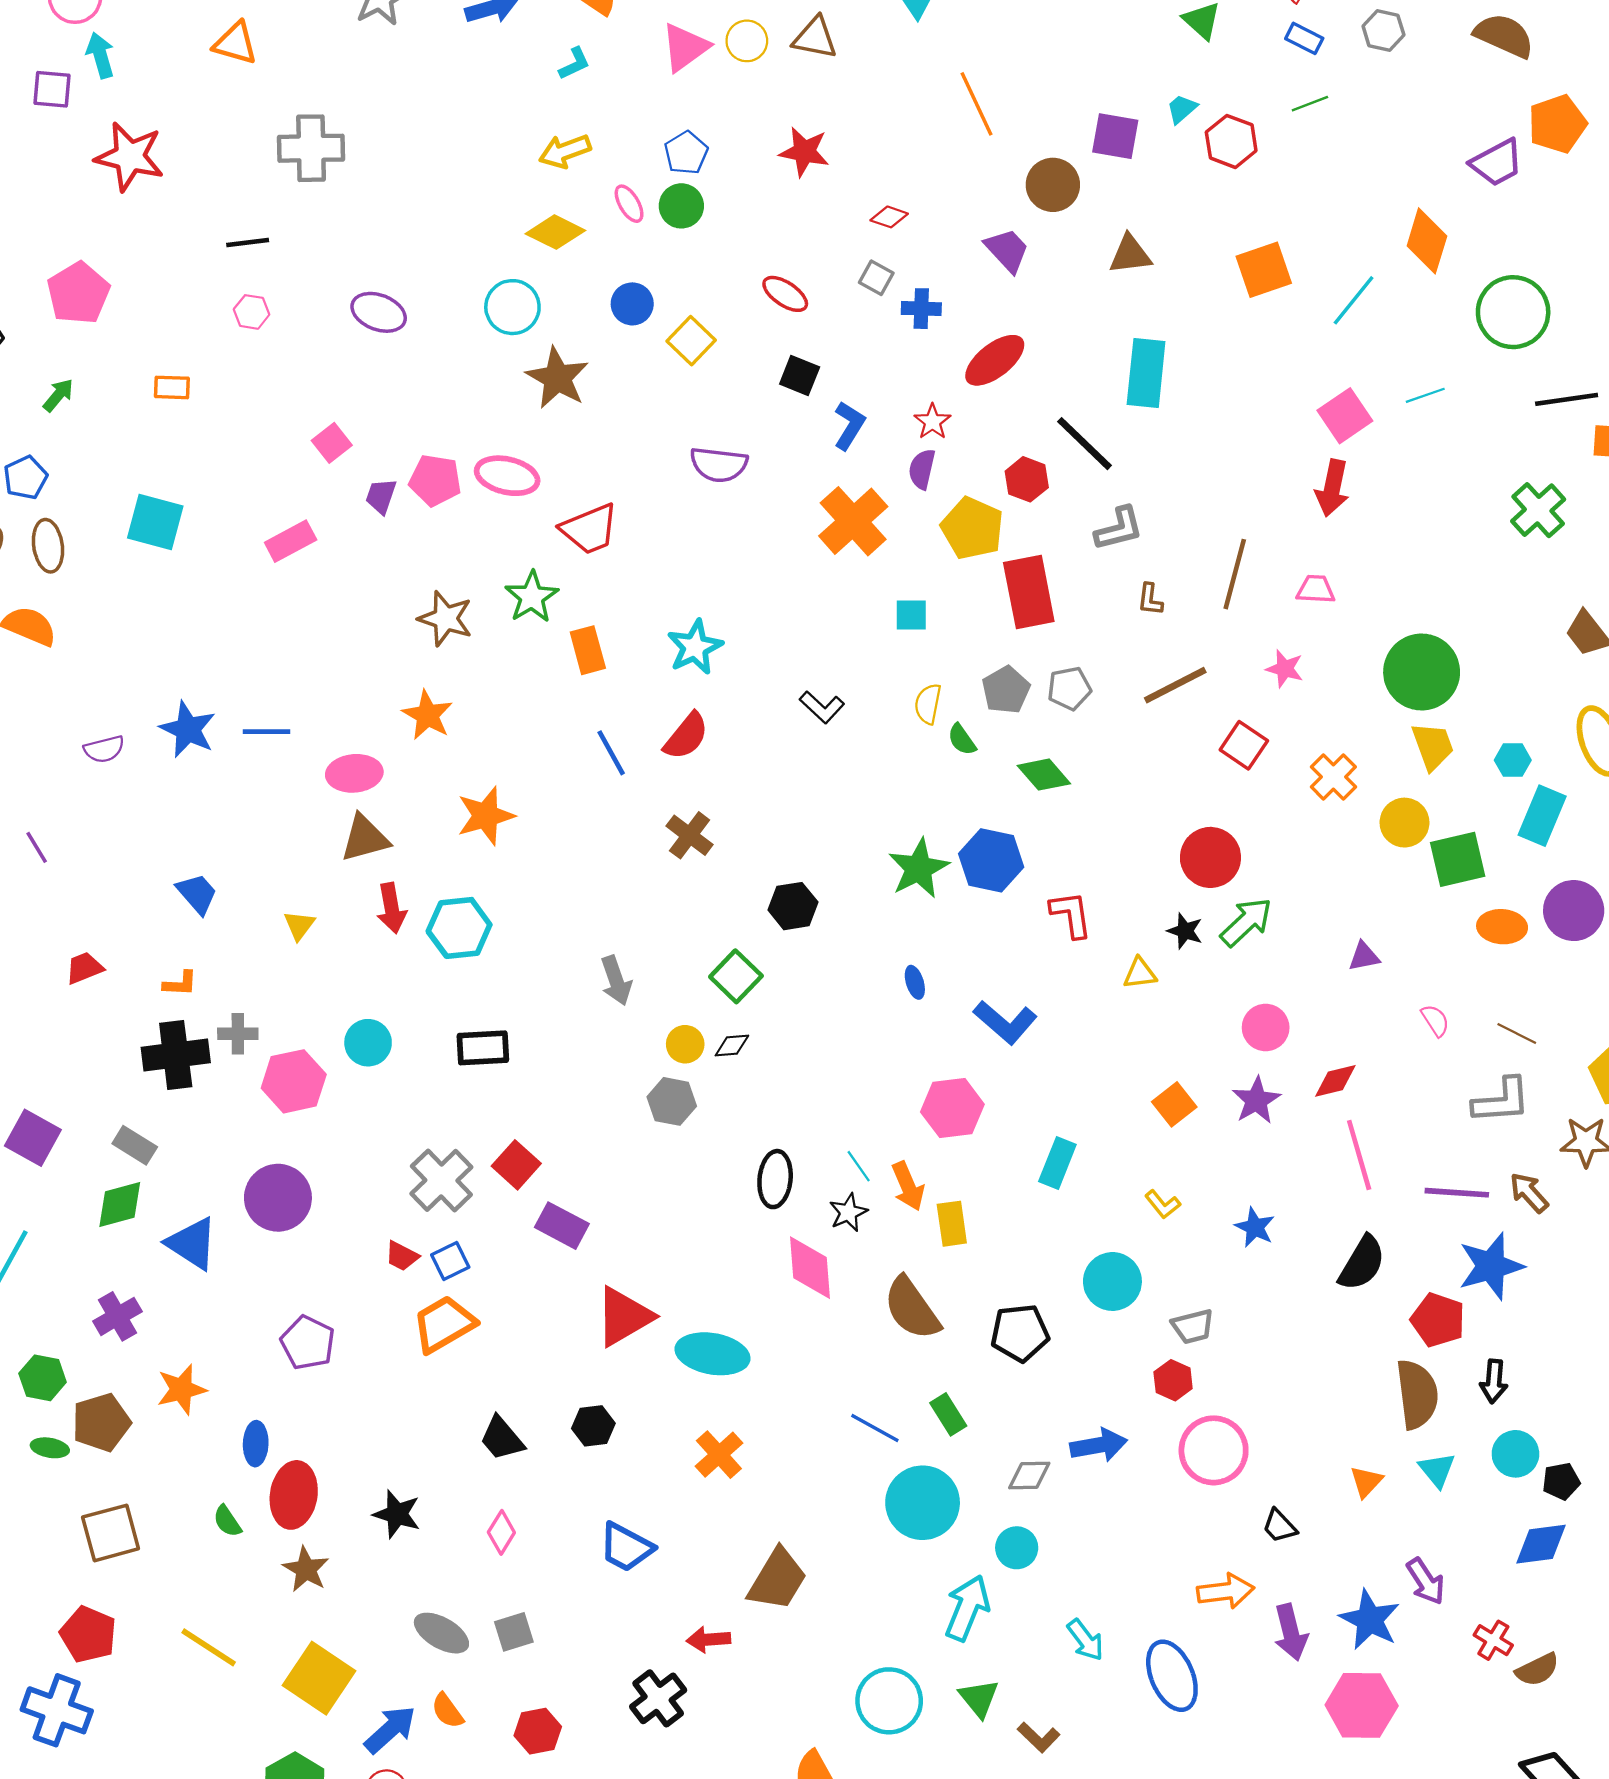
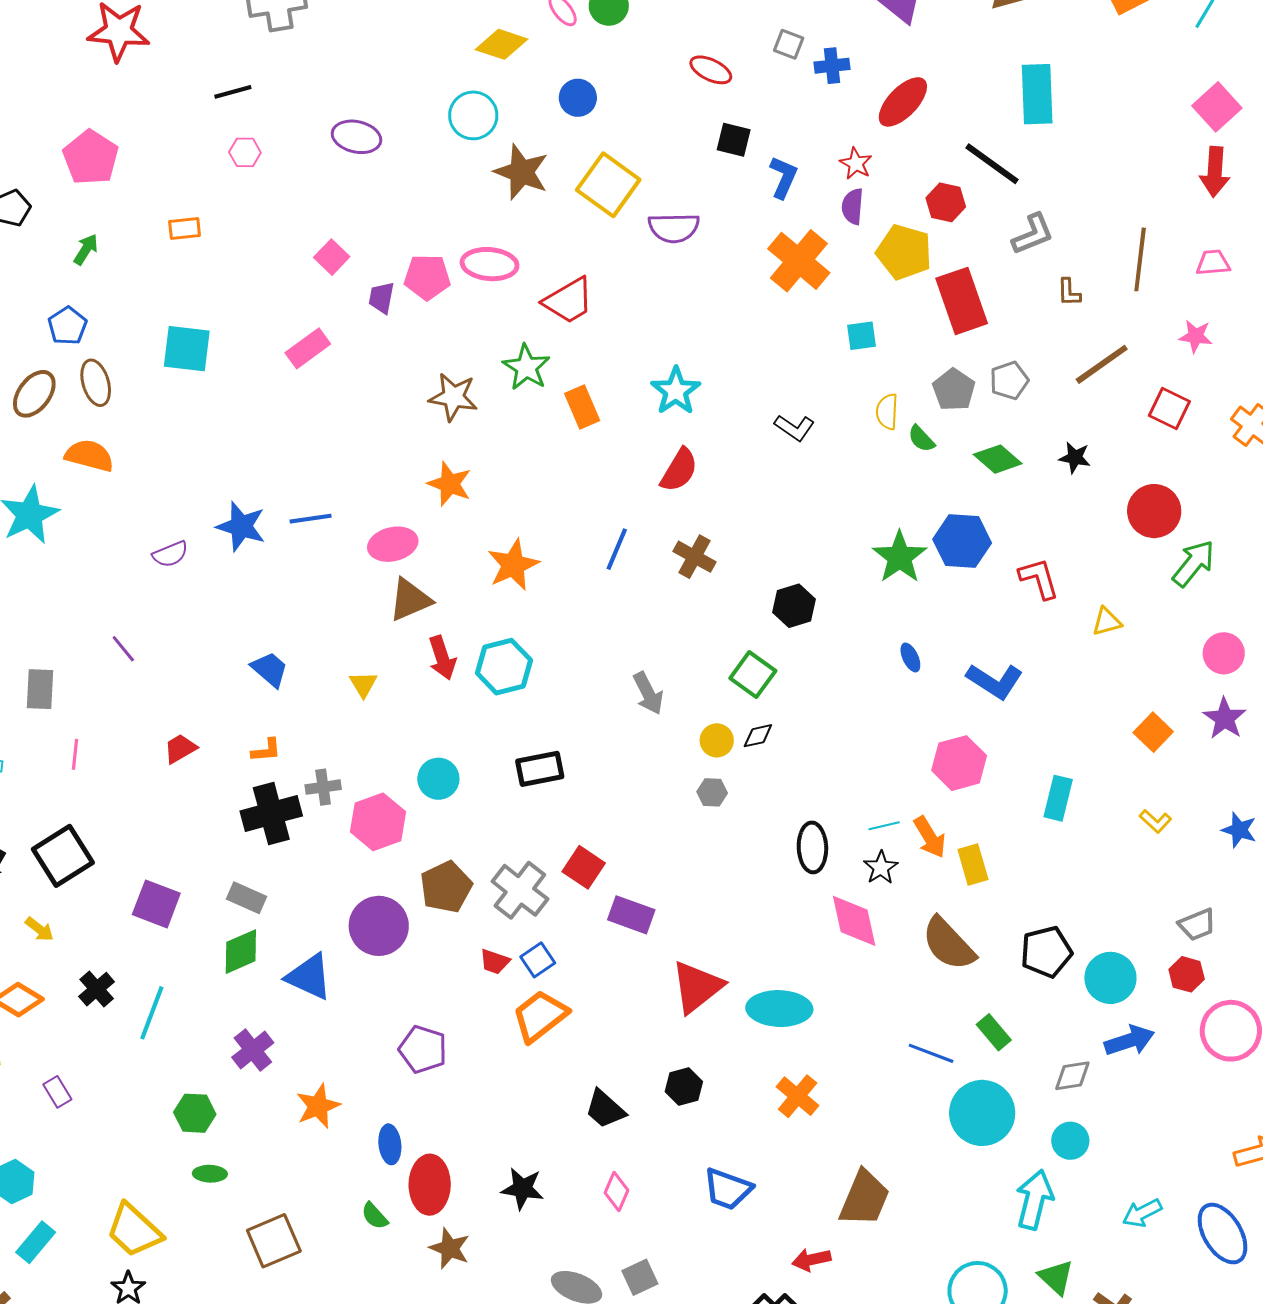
yellow square: (691, 341) -> (608, 185), moved, size x1.5
blue line: (611, 753) -> (617, 549), moved, turned 60
black star: (1185, 931) -> (1075, 458), moved
gray hexagon: (672, 1101) -> (712, 792), size x0.7
cyan line: (859, 1166) -> (884, 826), turned -60
cyan circle: (1112, 1281) -> (1110, 978), moved
brown pentagon: (101, 1422) -> (446, 887), moved
cyan arrow: (1085, 1640) -> (1142, 1213), turned 108

